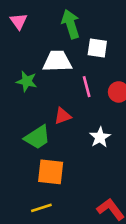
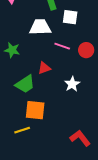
green star: (27, 81) -> (12, 50), moved
pink line: (87, 87) -> (62, 46), turned -56
yellow line: (41, 208) -> (22, 130), moved

